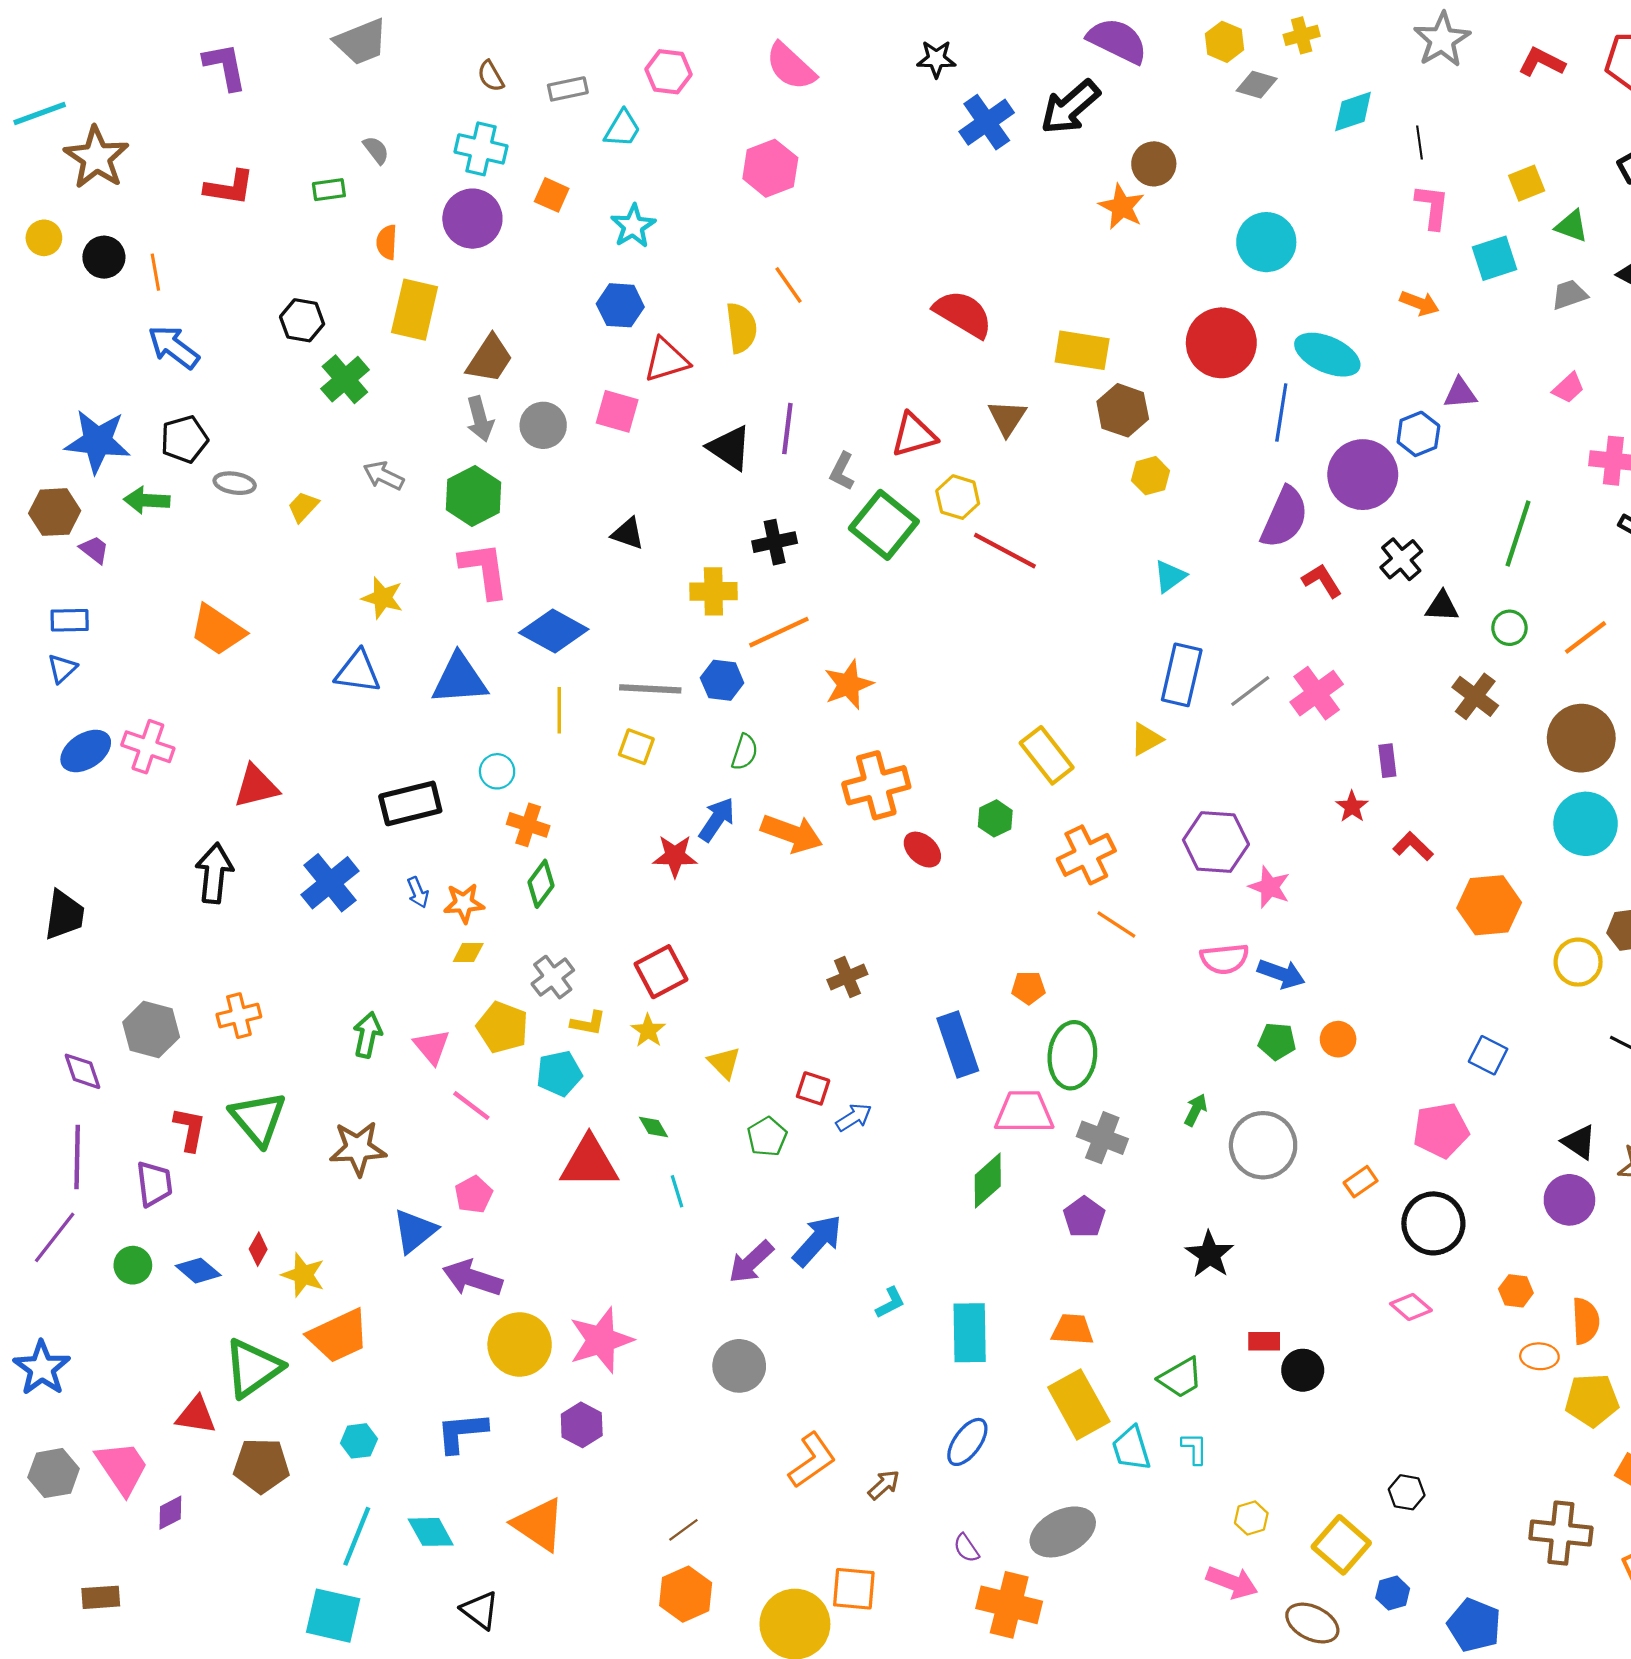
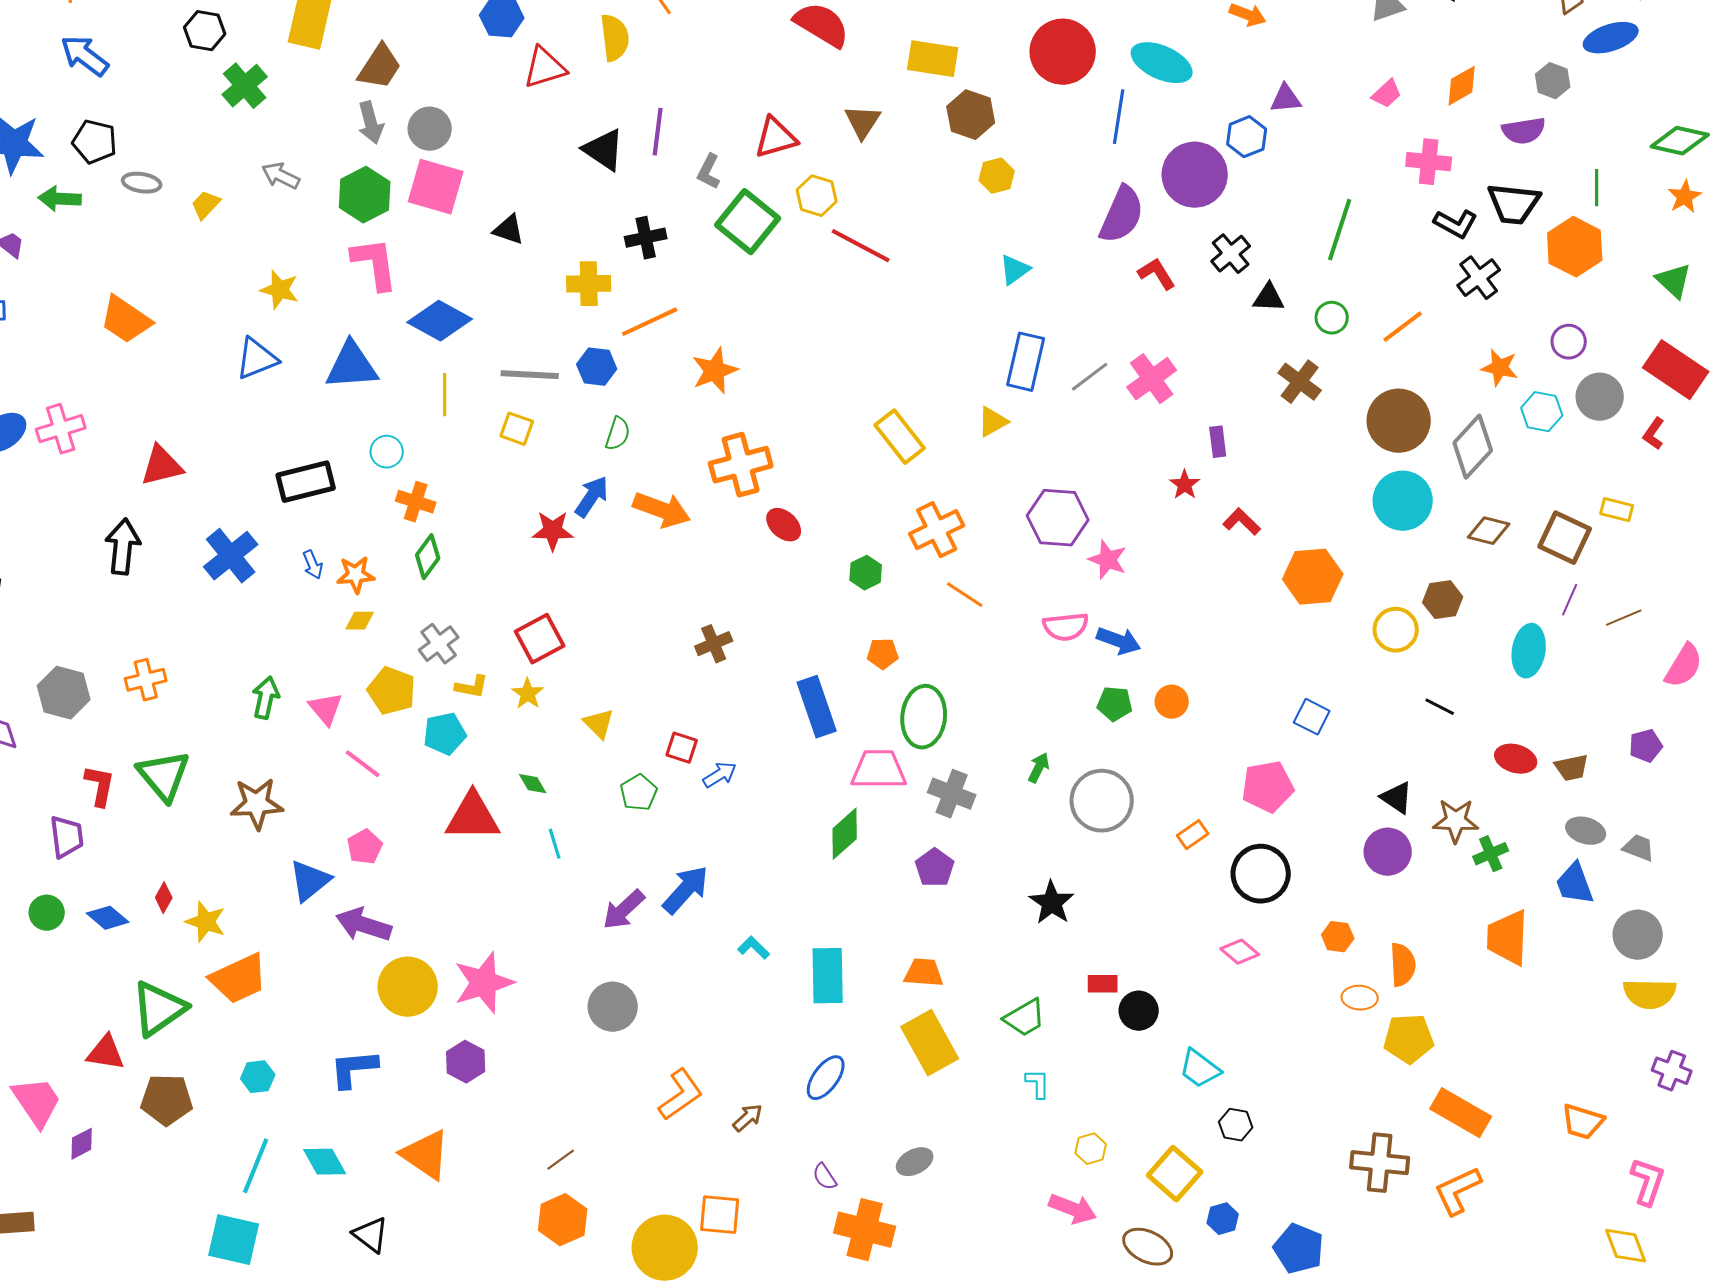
pink square: (617, 411) -> (436, 187), moved, size x1.4
black pentagon: (184, 439) -> (95, 142), turned 30
blue triangle: (358, 672) -> (257, 359), turned -30
pink cross: (148, 747) -> (61, 429), turned -36
green hexagon: (995, 818) -> (866, 573), moved
cyan L-shape: (890, 1303) -> (754, 948), turned -108
cyan trapezoid: (1131, 1448) -> (1200, 1069), moved, turned -36
gray ellipse: (1063, 1532) -> (915, 1162), size x0.6

